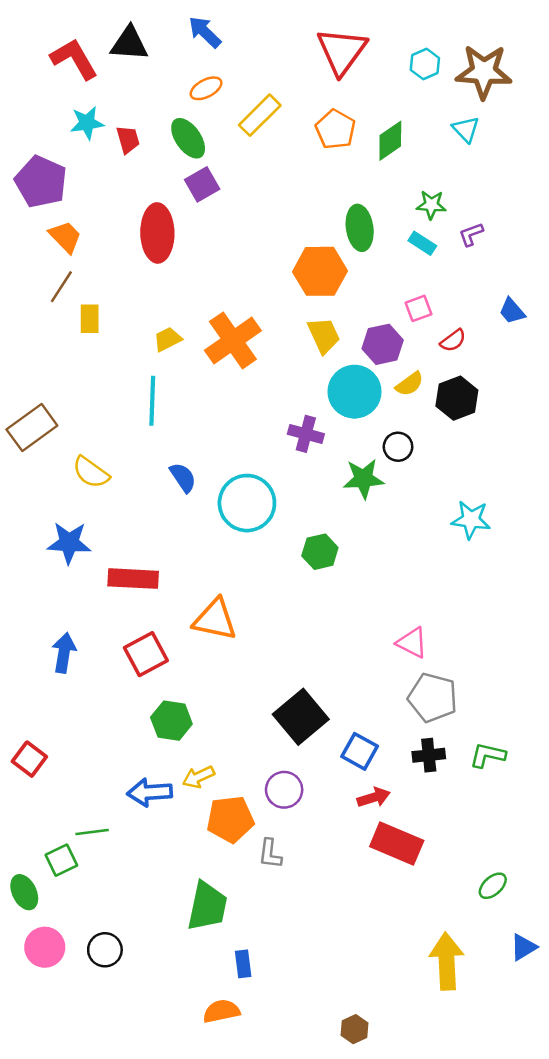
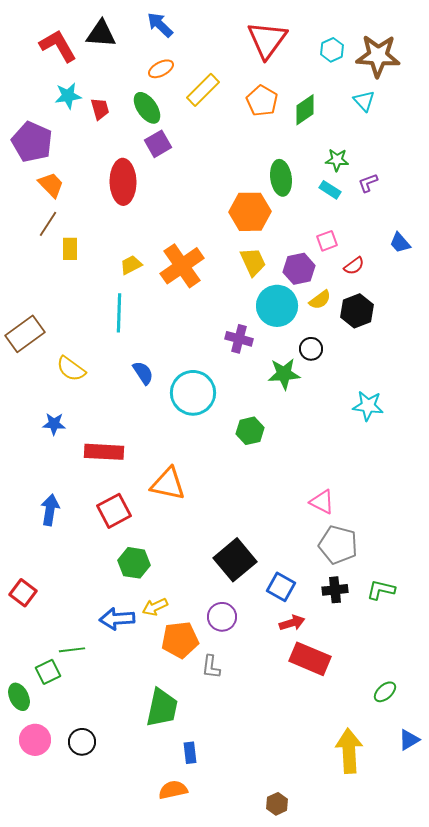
blue star: (69, 543) -> (54, 424), size x0.7

